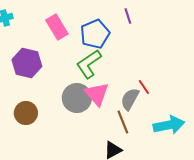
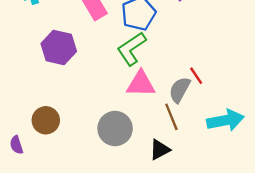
pink triangle: (97, 94) -> (141, 84), turned -48
gray circle: (77, 98) -> (115, 128), moved
brown circle: (26, 113) -> (46, 120), moved

